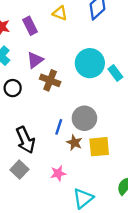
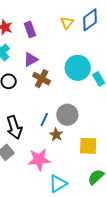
yellow triangle: (60, 13) -> (67, 23), moved, turned 40
yellow square: (99, 147) -> (88, 146), moved
pink star: (58, 173) -> (39, 160), size x1.6

